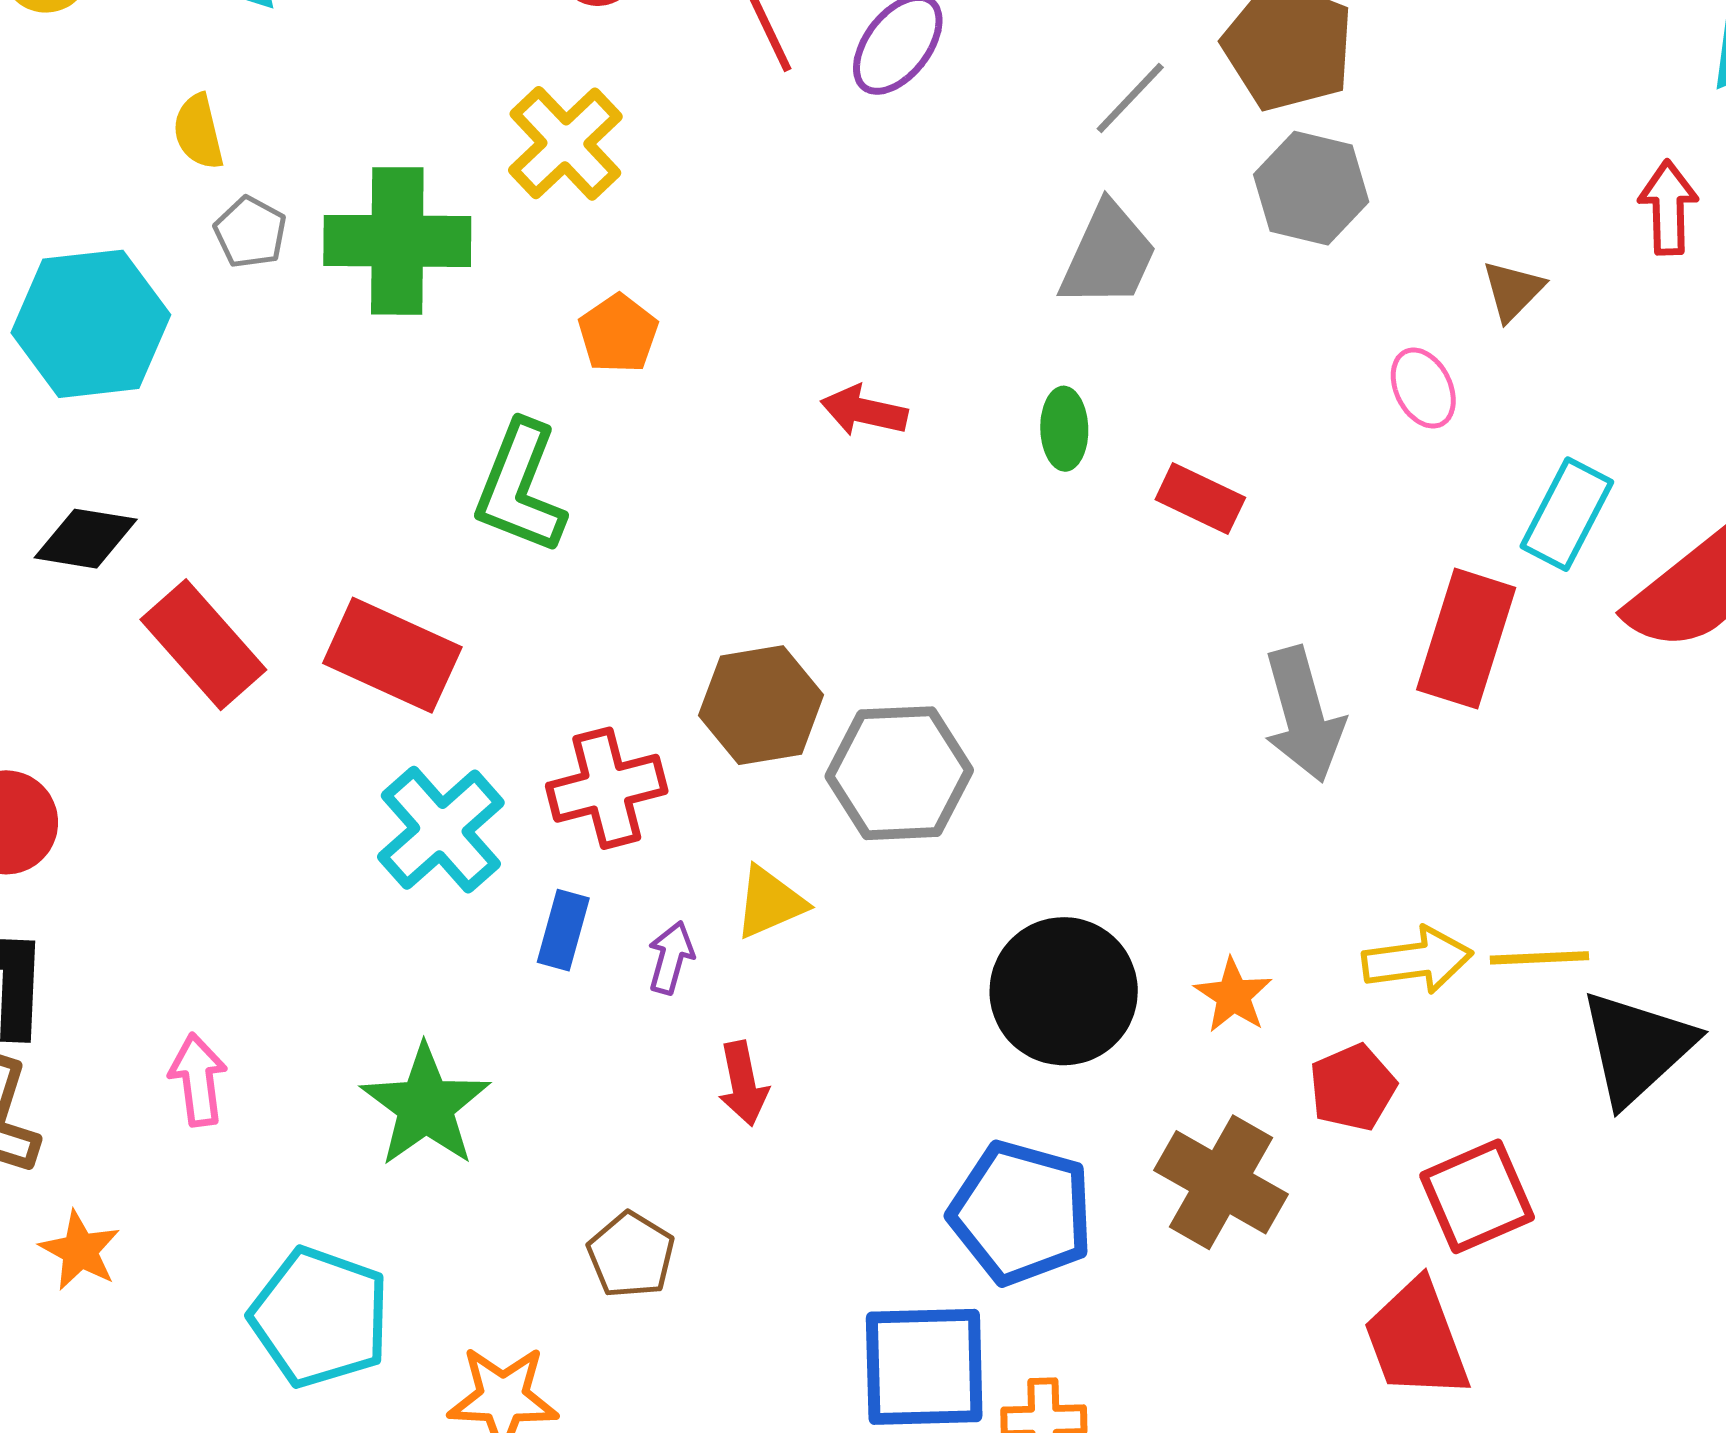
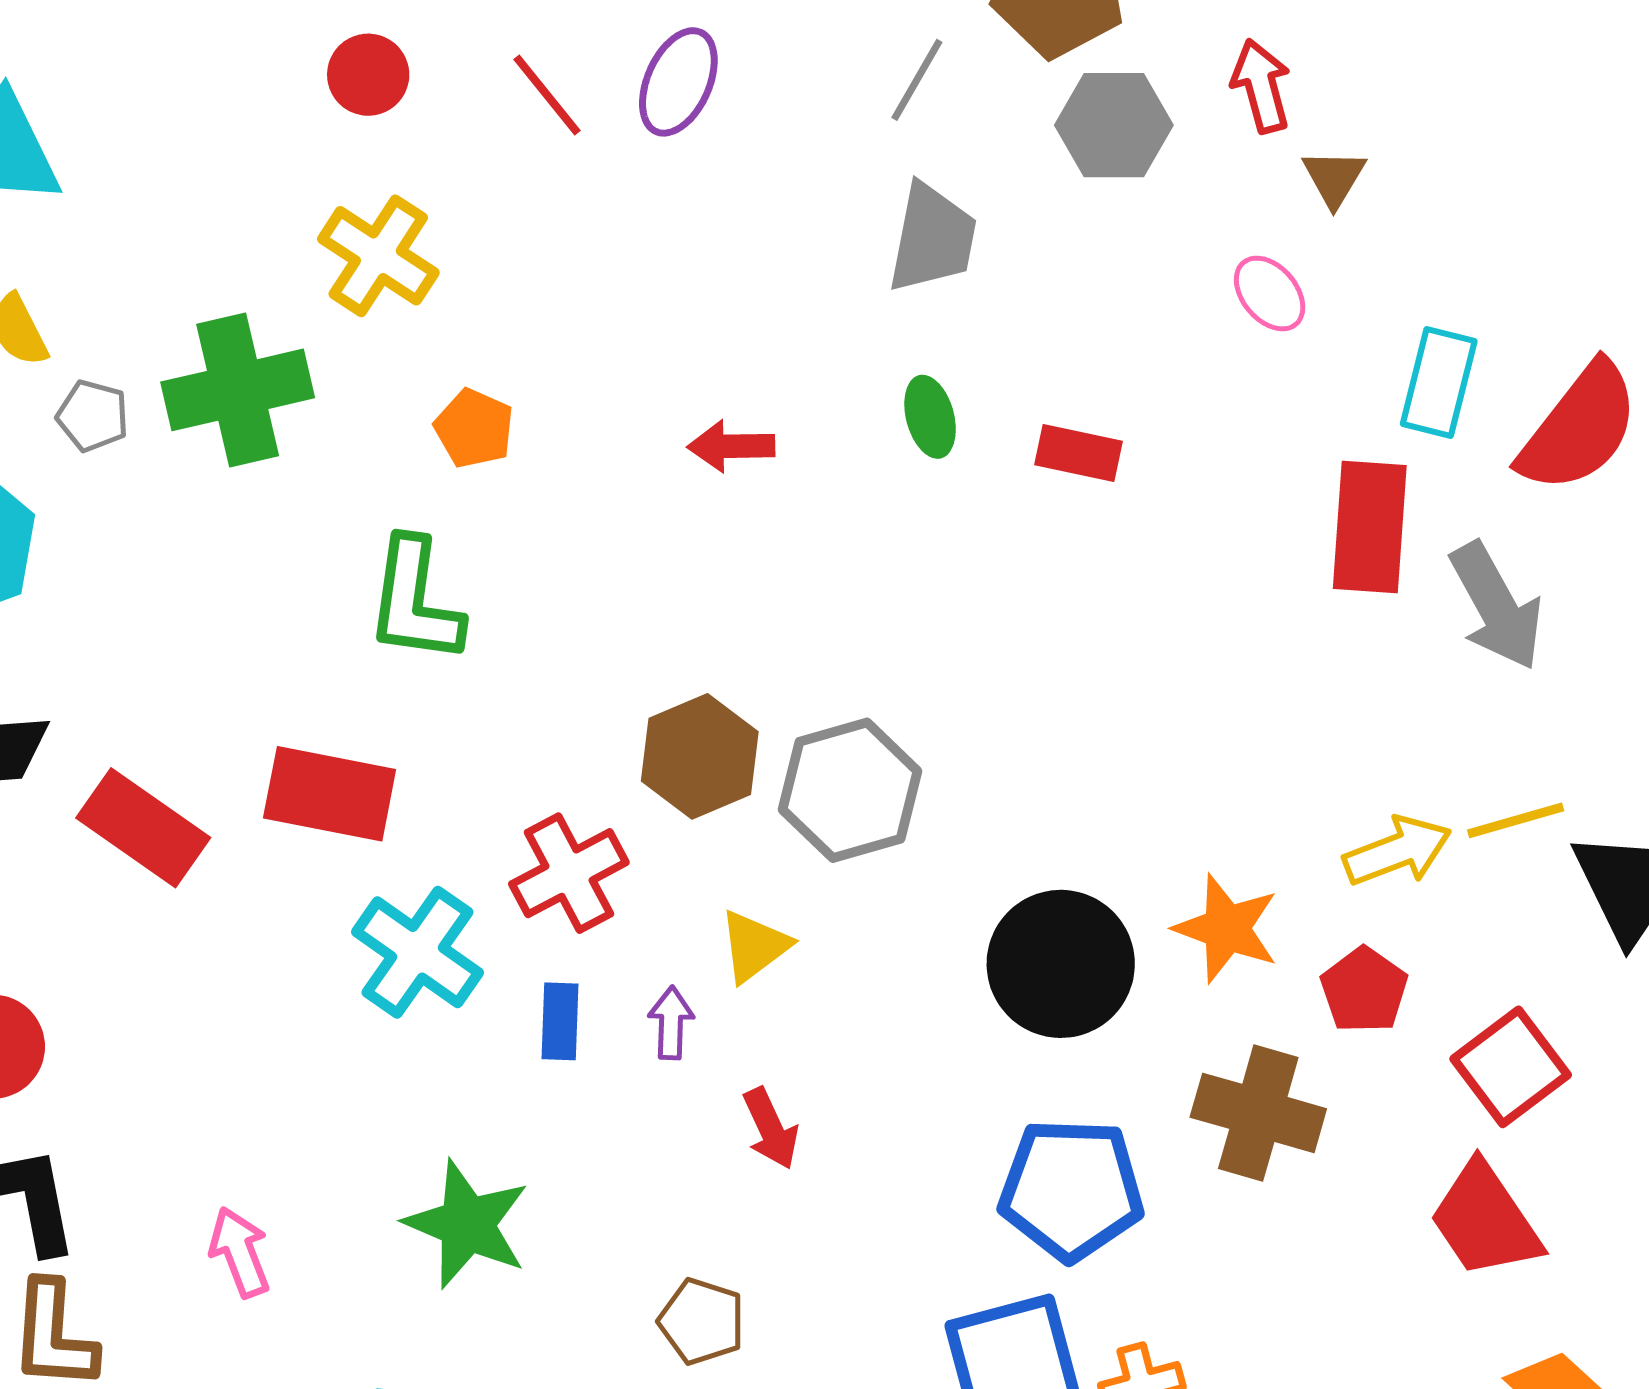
red arrow: (1668, 208) -> (1261, 86), moved
gray arrow: (1303, 715) -> (1496, 606), moved
orange star: (1233, 995) -> (1227, 928), size x1.4

